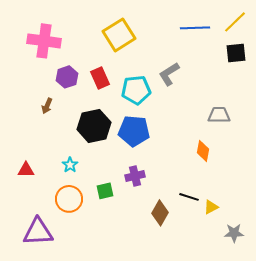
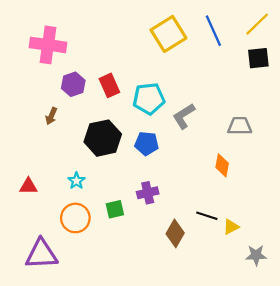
blue line: (195, 28) -> (213, 31), turned 68
yellow square: (119, 35) -> (168, 34), moved
gray L-shape: (169, 74) -> (184, 116), moved
blue pentagon: (134, 131) -> (147, 143), size x0.7

